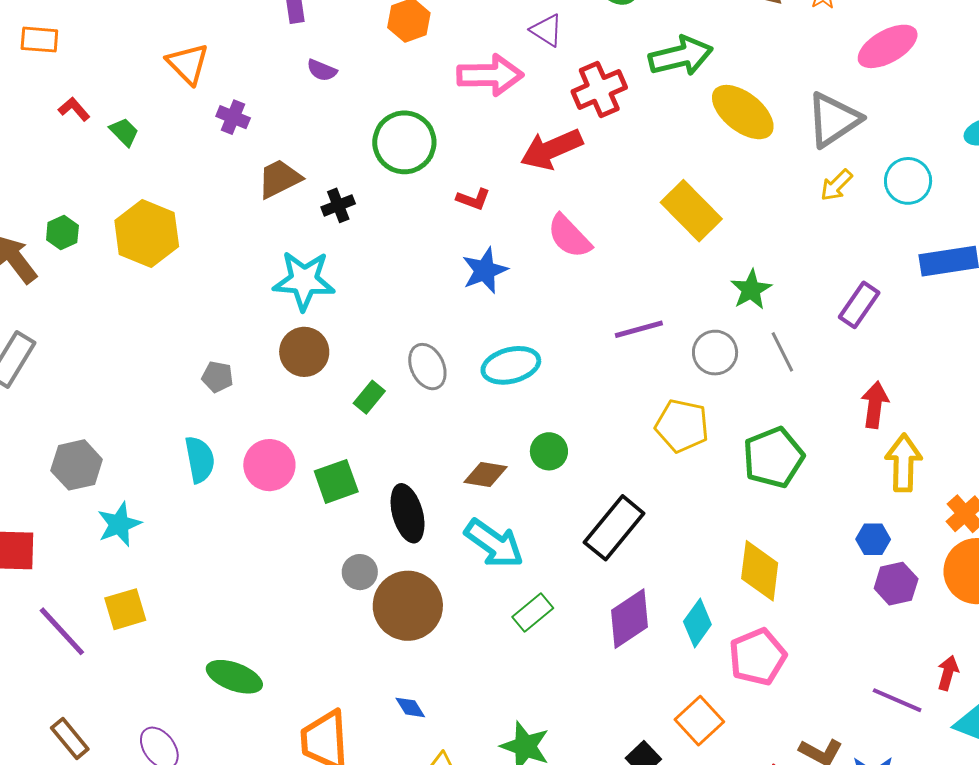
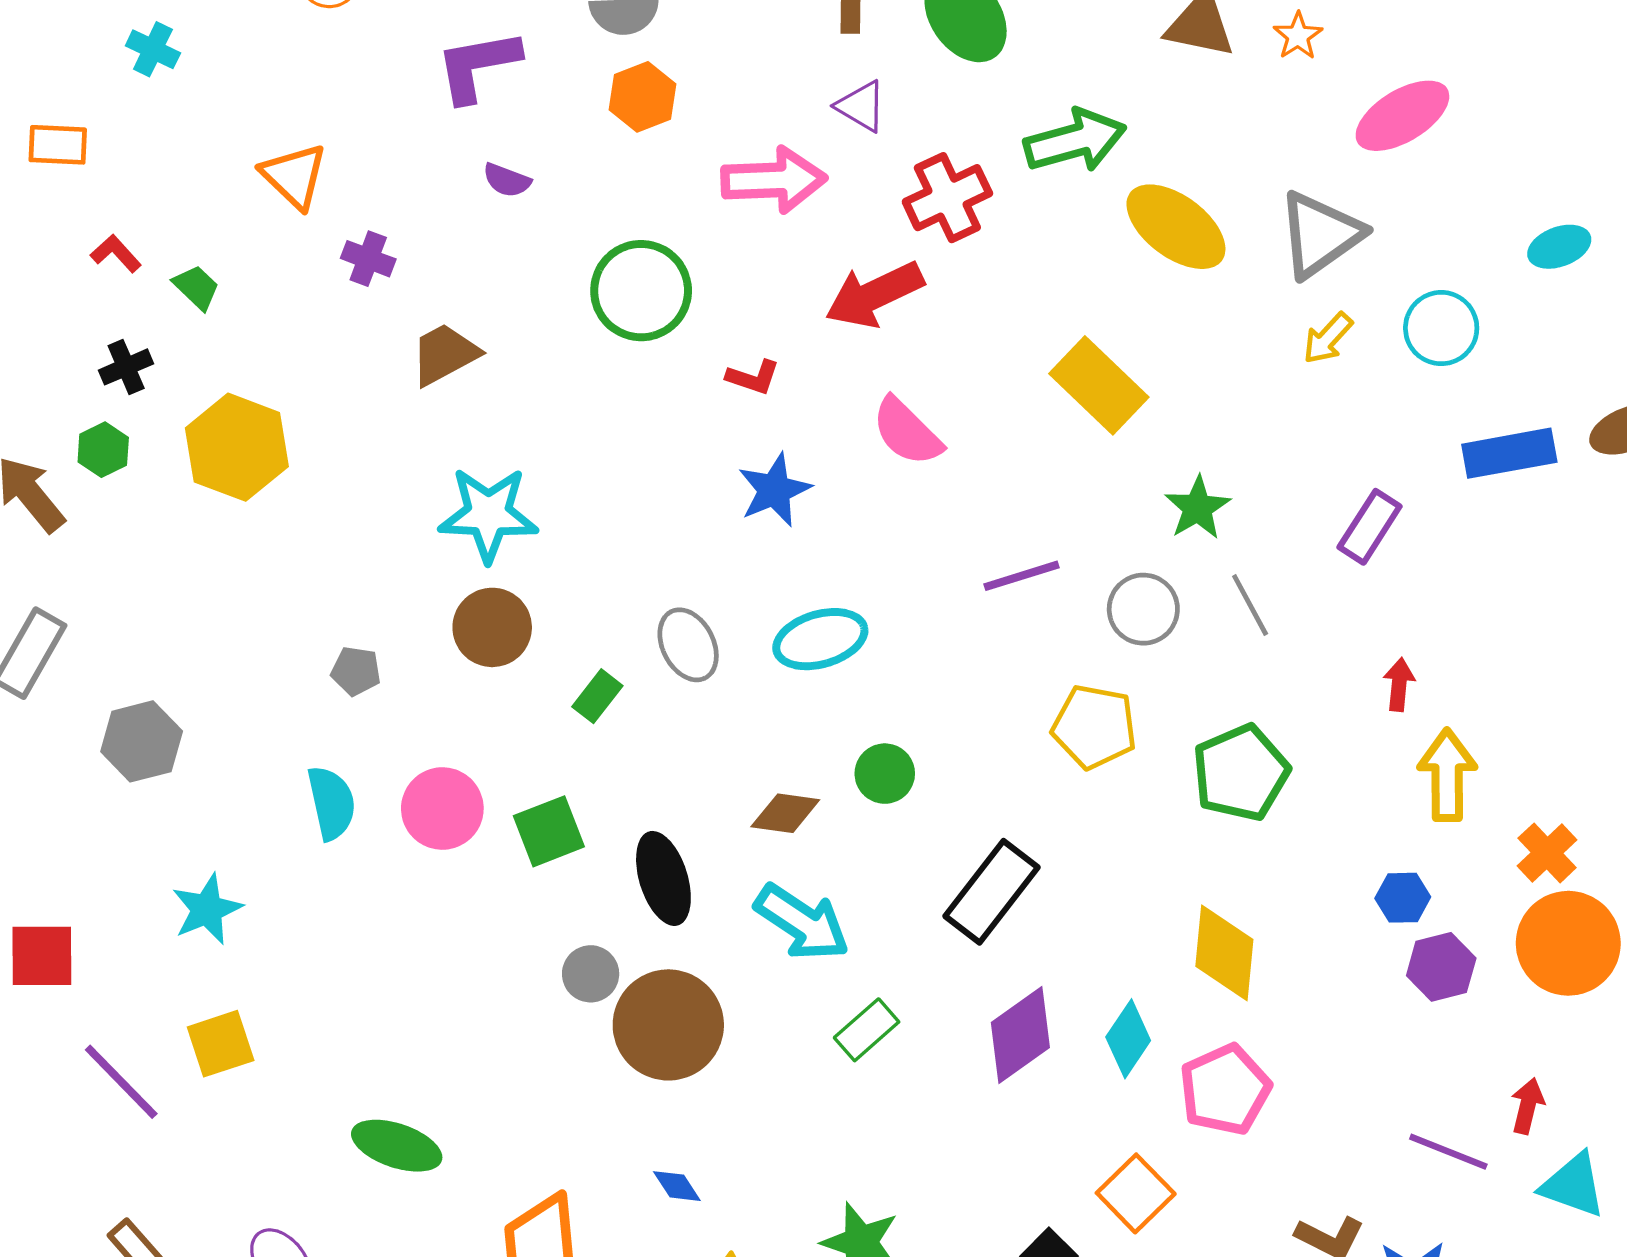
black cross: (338, 205) -> (126, 367), moved
red arrow: (875, 405) -> (1399, 684), size x0.7
gray hexagon: (77, 465) -> (142, 741), moved

